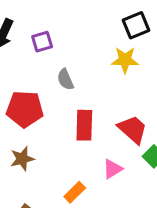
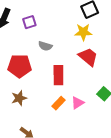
gray semicircle: (65, 79) -> (45, 46), turned -48
red trapezoid: (133, 129) -> (88, 57), moved
orange rectangle: (75, 192) -> (59, 103), moved

